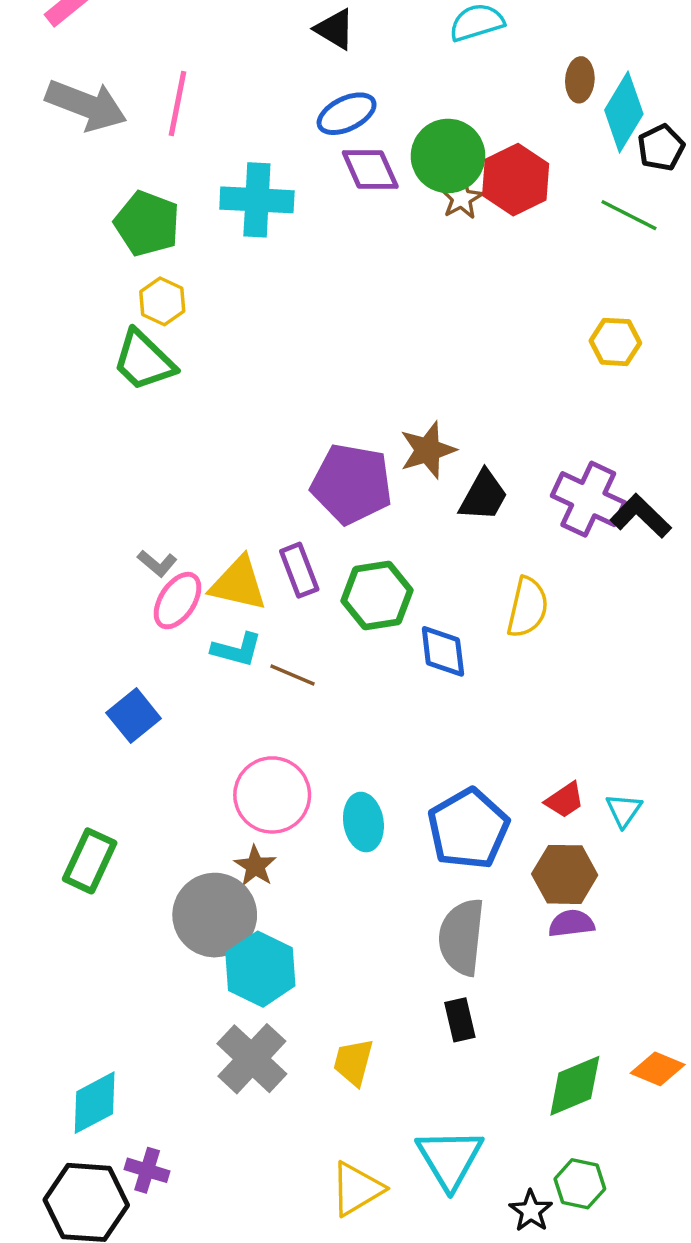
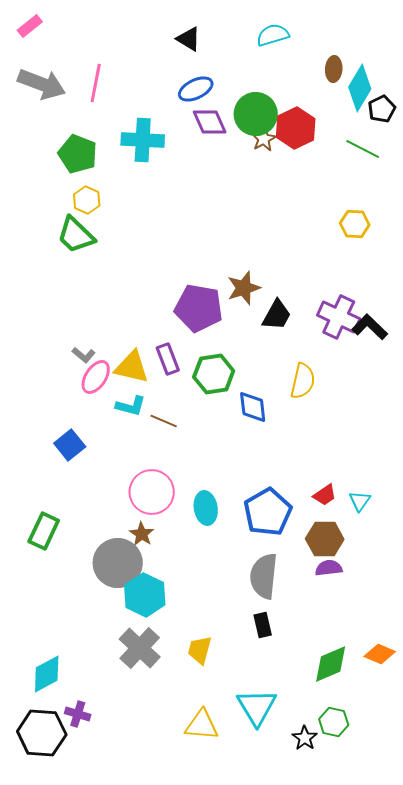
yellow triangle: (357, 1189) -> (202, 725), turned 36

